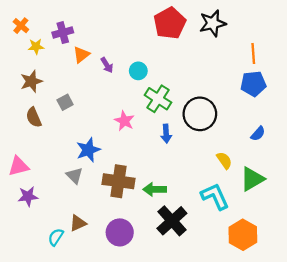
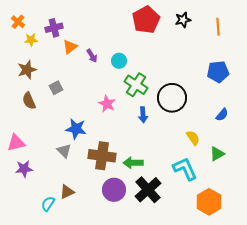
black star: (213, 23) -> (183, 20), size x0.7
orange line: (253, 53) -> (218, 27), moved
blue star: (88, 150) -> (76, 129), turned 30
green triangle: (252, 179) -> (217, 154), size x0.7
purple circle: (120, 232) -> (114, 190), moved

